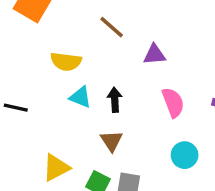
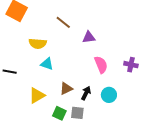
black arrow: (115, 100) -> (86, 93), moved, turned 32
brown triangle: (112, 141) -> (66, 88), turned 40
yellow triangle: (56, 168) -> (37, 96), moved

